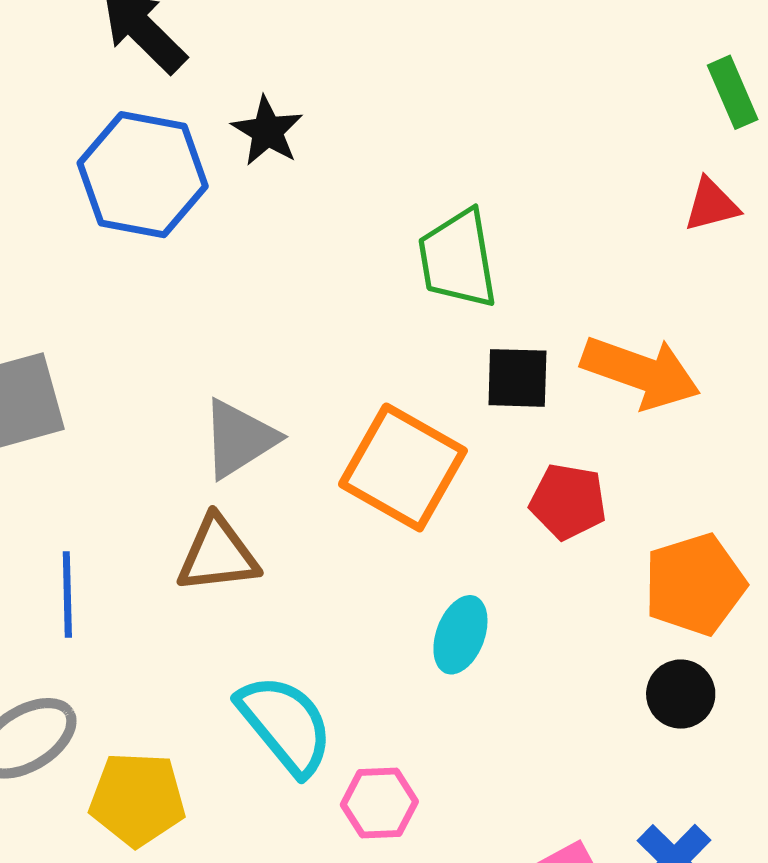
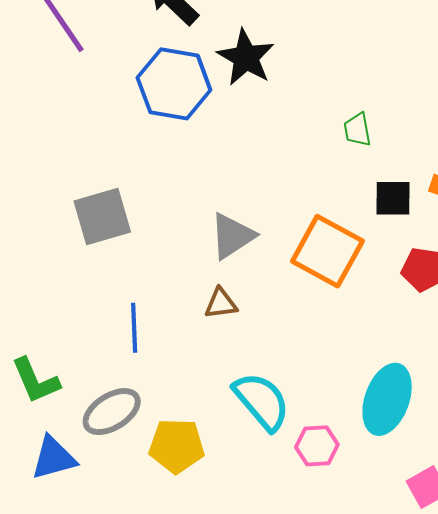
black star: (267, 131) -> (246, 57), size x1.4
green trapezoid: (458, 259) -> (357, 130), size x0.6
brown triangle: (218, 555) -> (221, 303), size x0.7
cyan ellipse: (460, 635) -> (387, 399), moved, size x1.6

